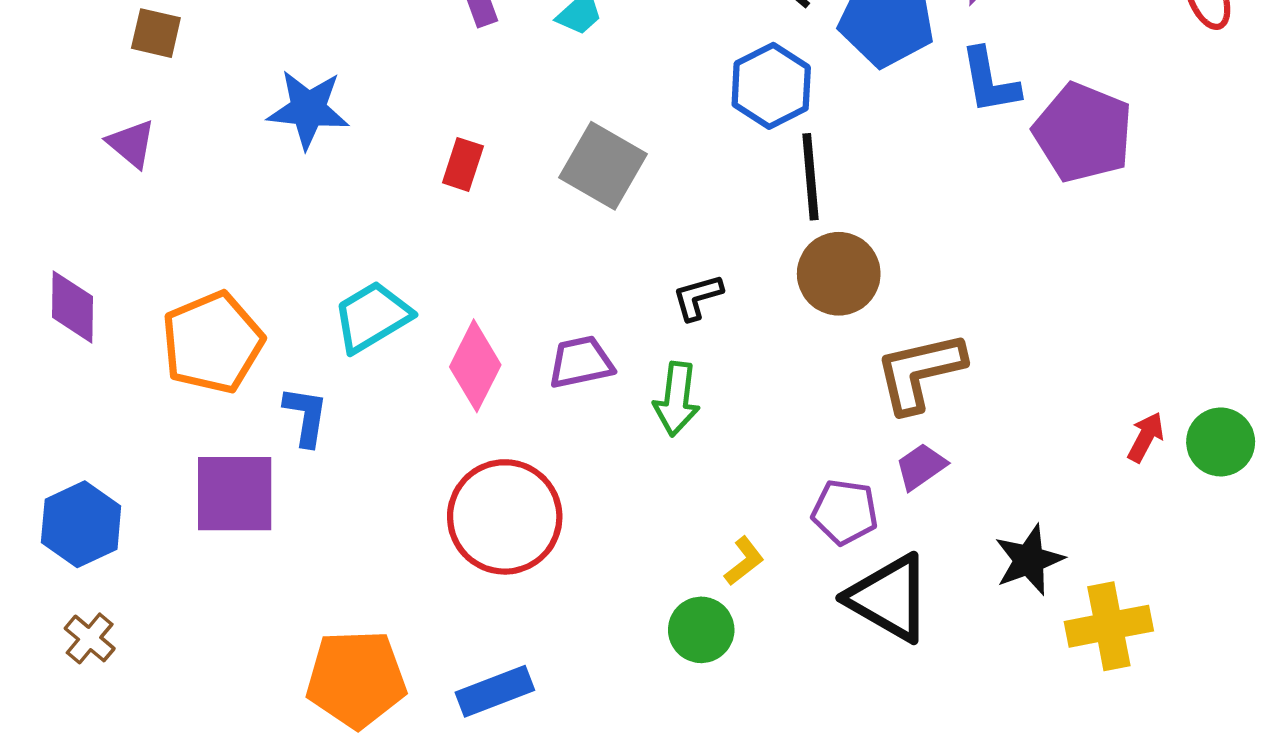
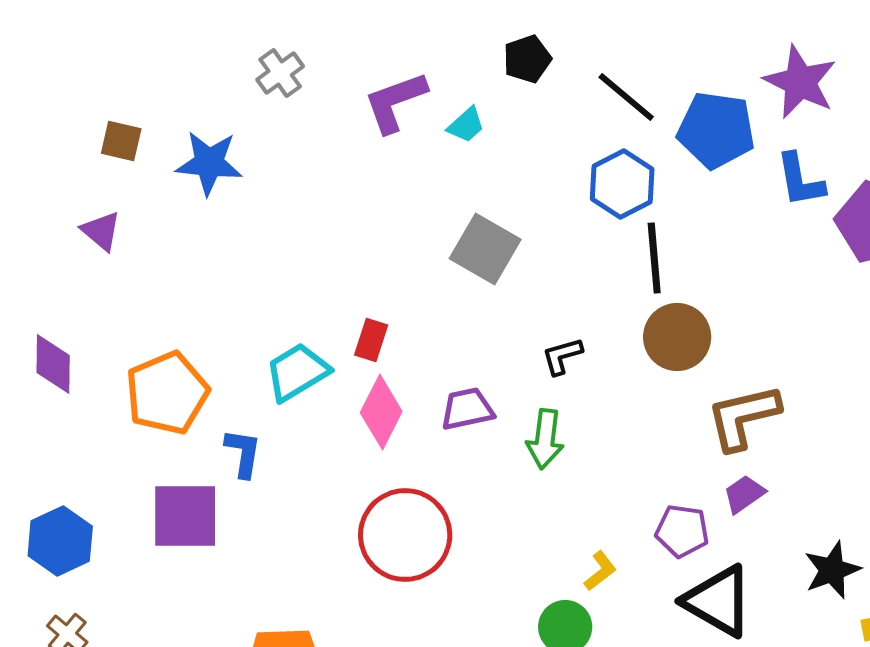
blue star: (308, 109) -> (209, 163), moved
red rectangle: (463, 164) -> (371, 340), moved

